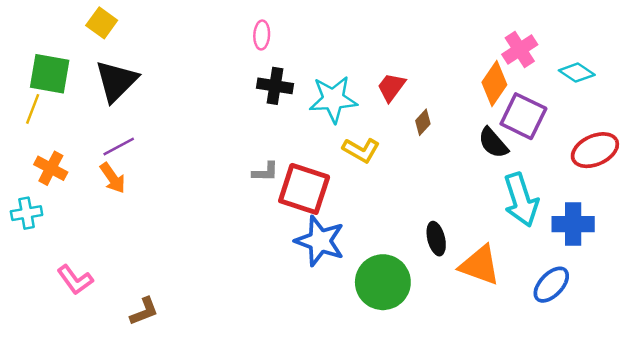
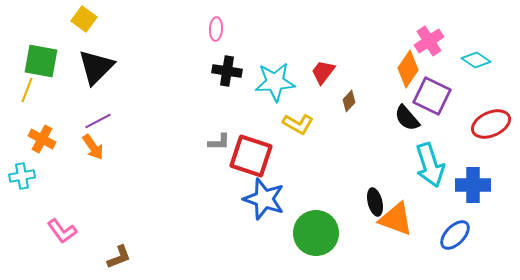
black ellipse: (436, 239) -> (375, 202), moved

